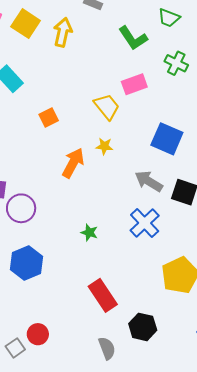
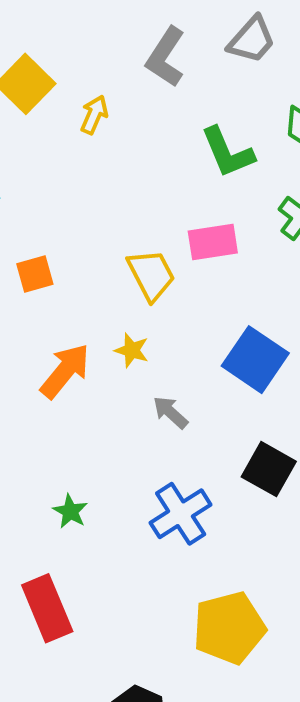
yellow arrow: (63, 32) -> (94, 115), size x0.7
gray arrow: (149, 181) -> (170, 412), moved, size x0.7
red rectangle: (103, 295) -> (47, 608), moved

